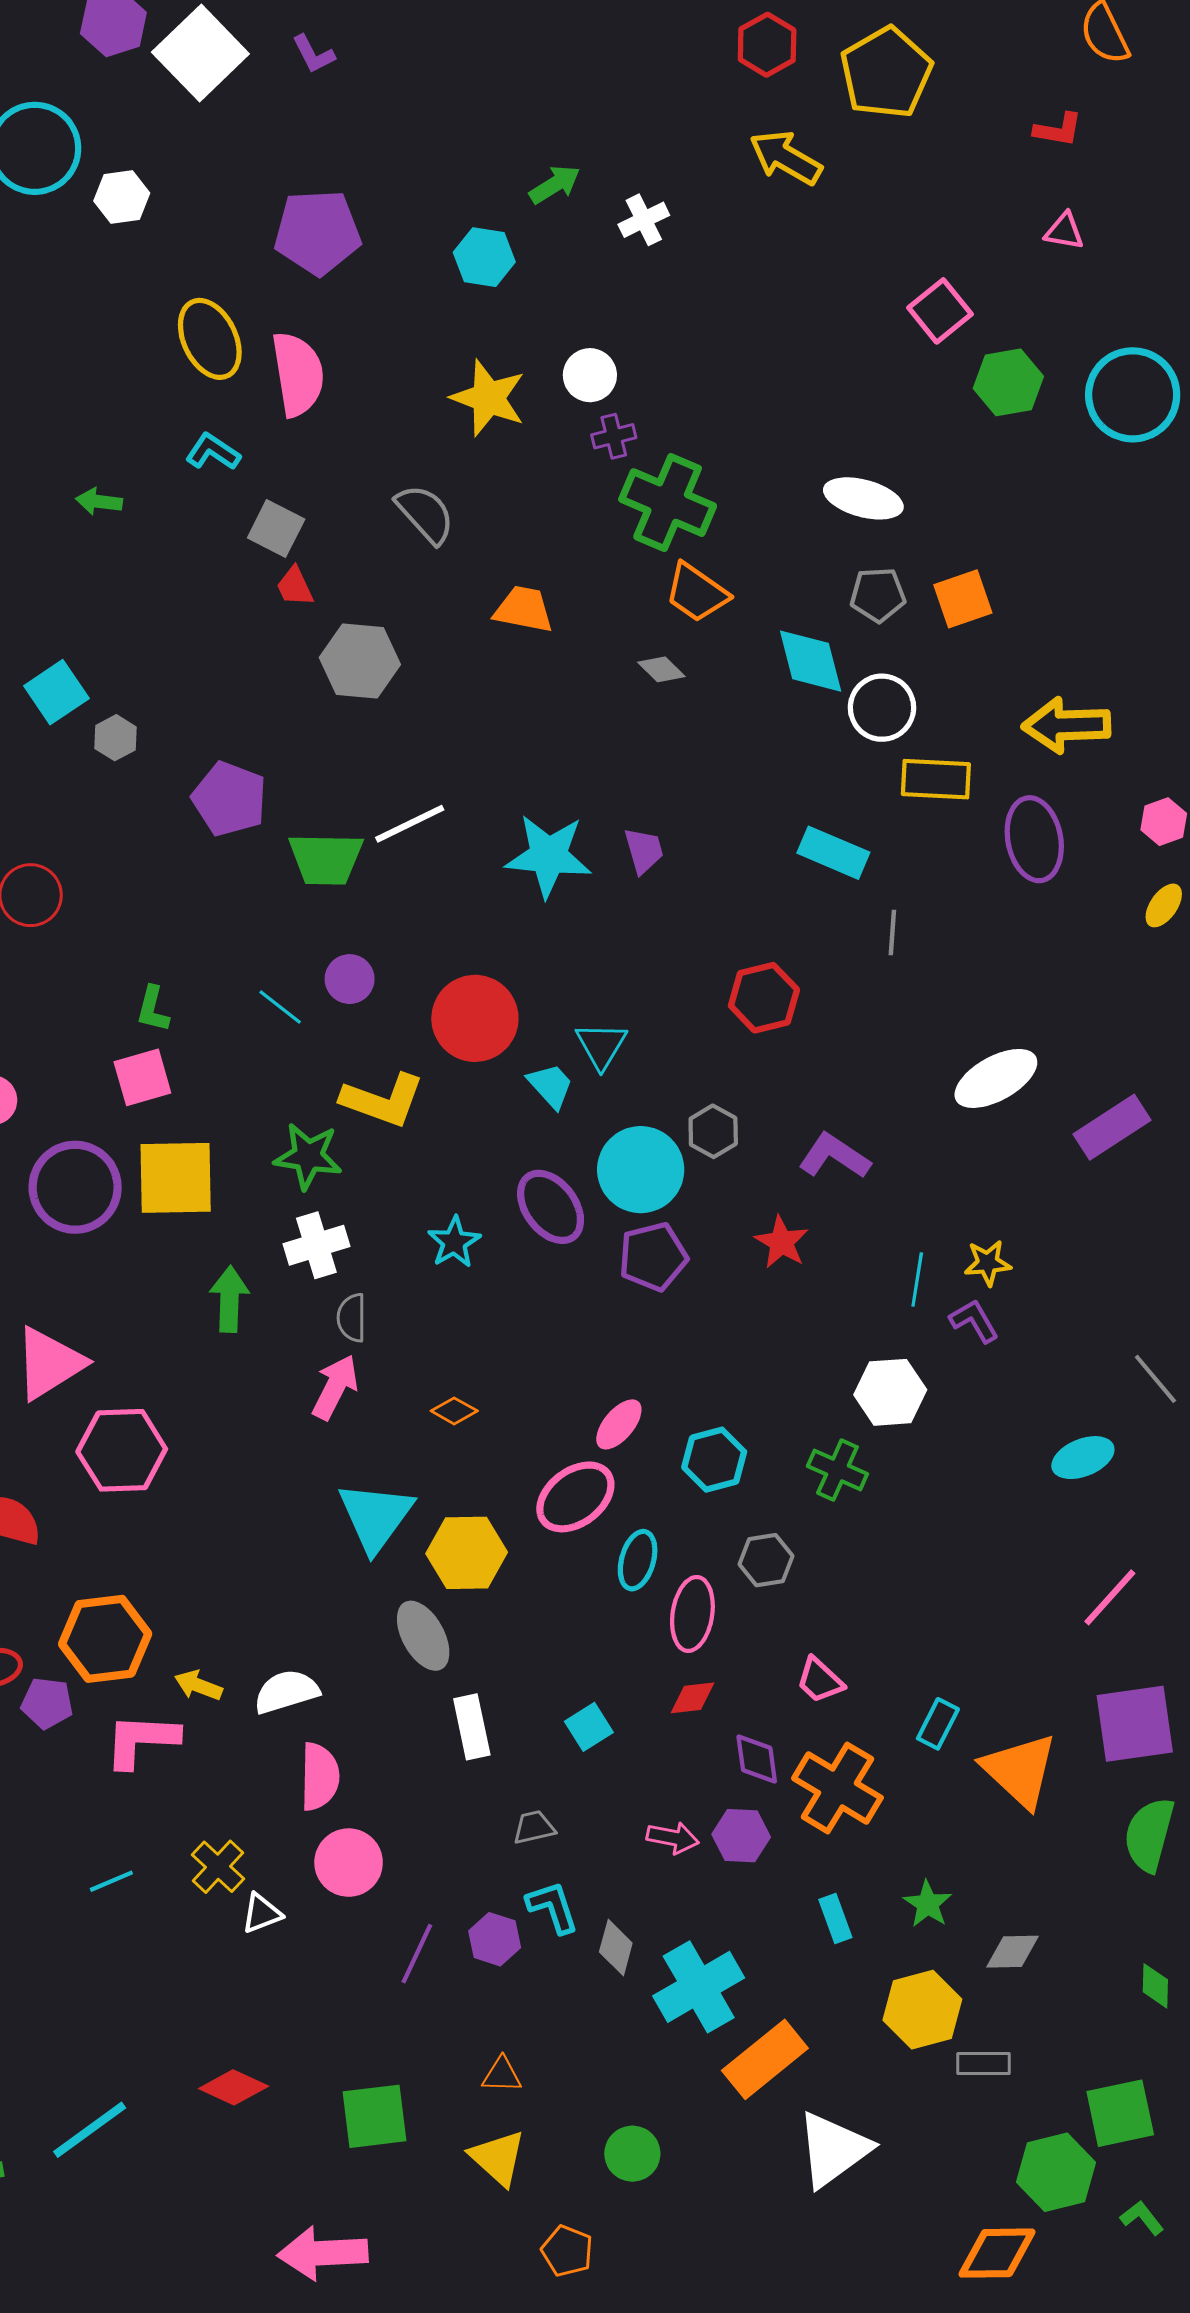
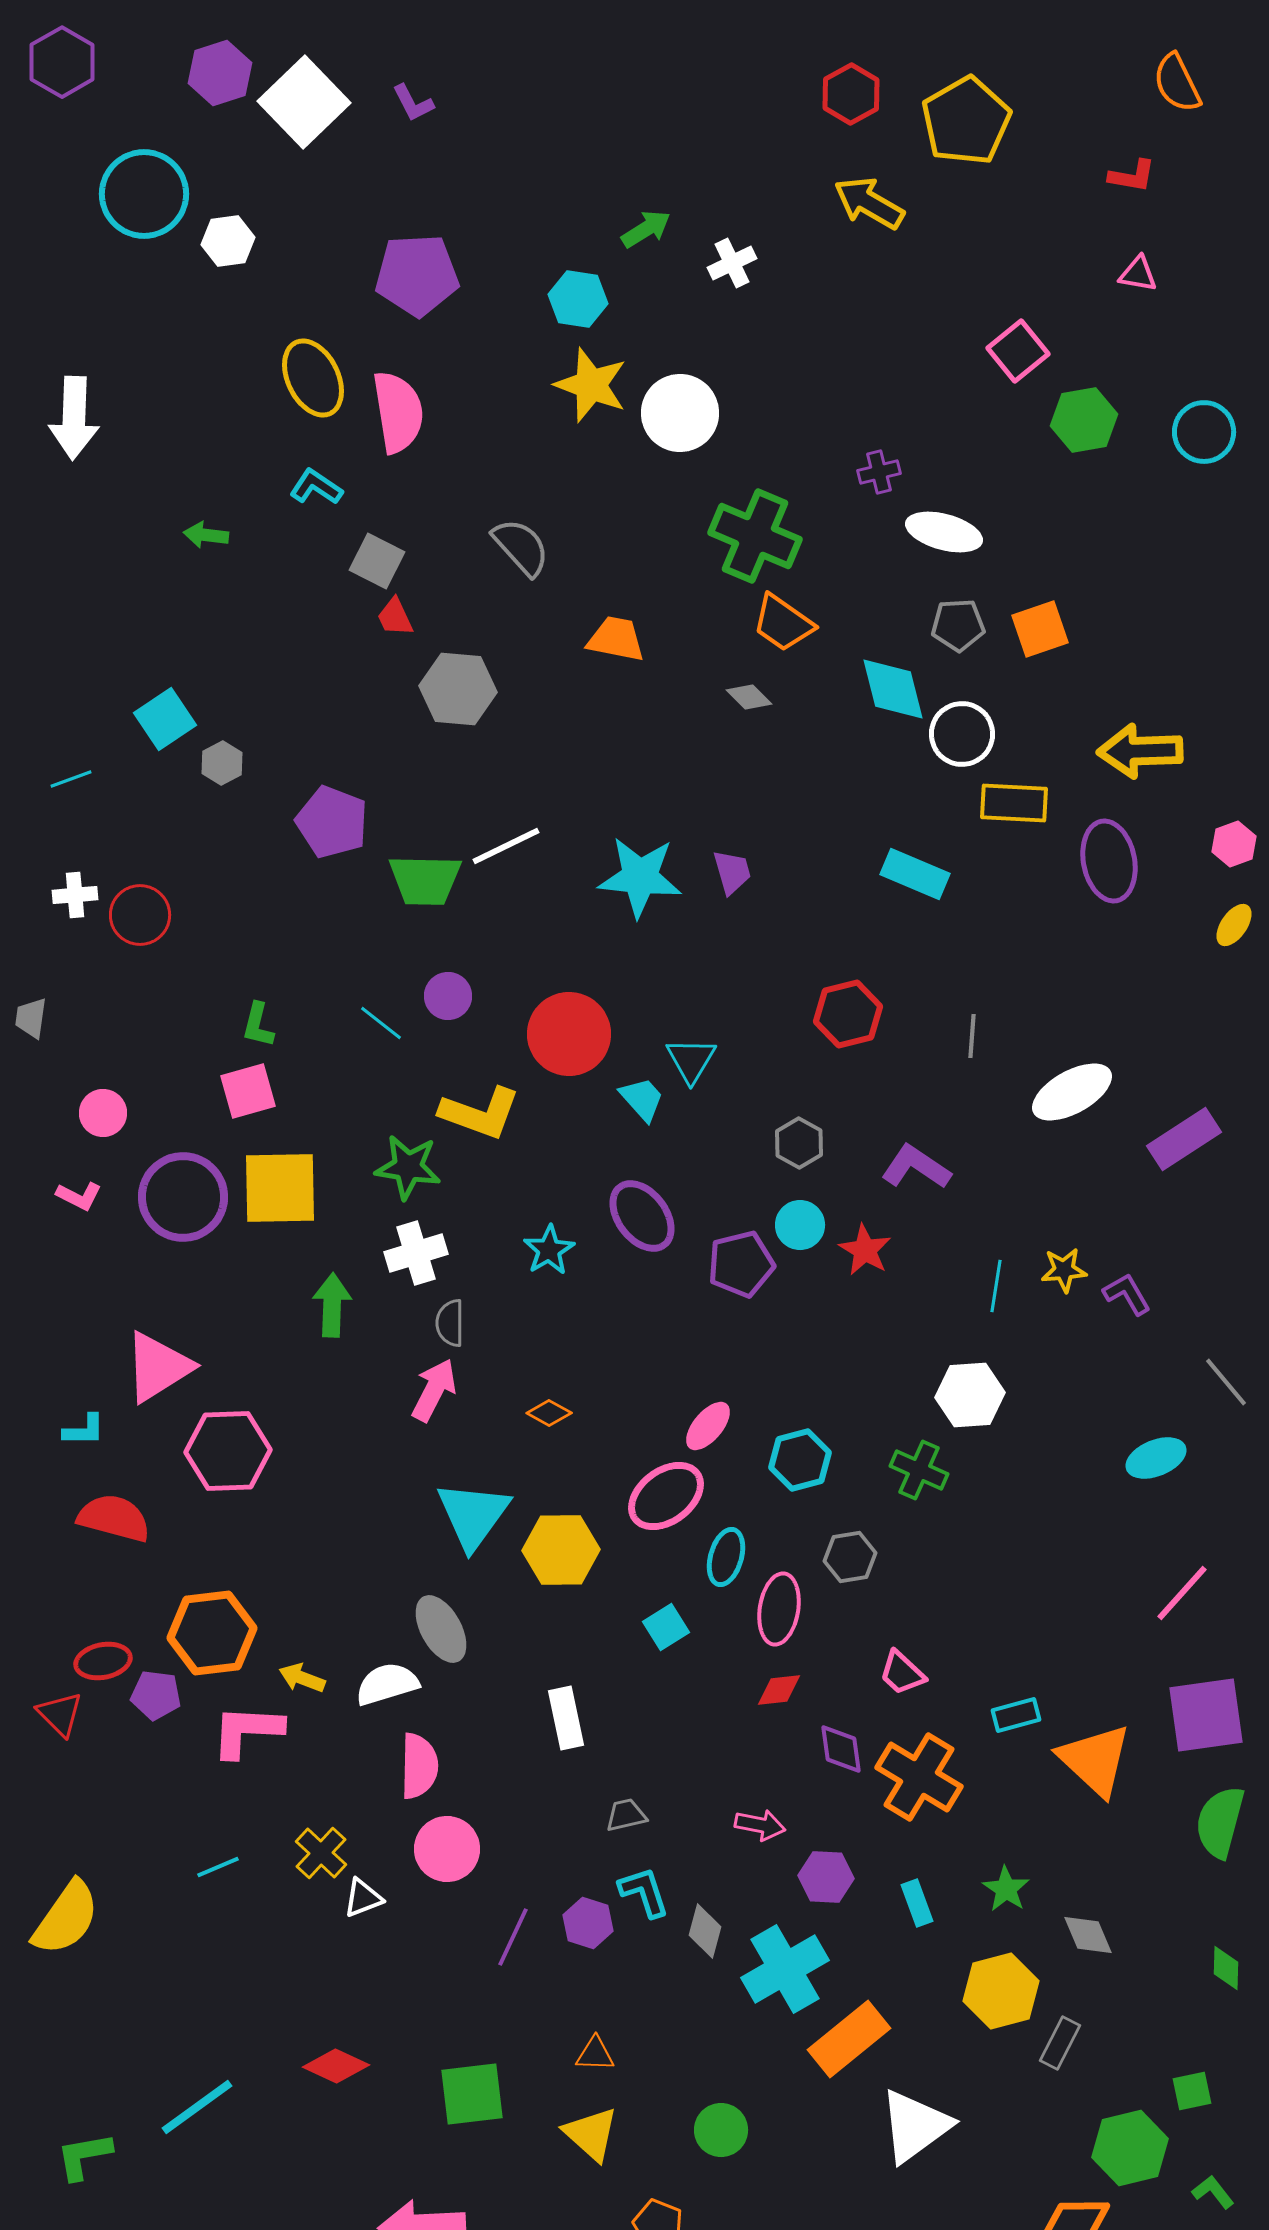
white circle: (590, 375) -> (680, 413), size x1.5
cyan circle: (1133, 395) -> (1204, 432), size x0.7
yellow star: (488, 398) -> (591, 385), moved
purple cross: (614, 436) -> (879, 472), moved
gray line: (892, 932) -> (972, 1036), moved
cyan circle: (641, 1170) -> (800, 1225), moved, size x0.6
purple L-shape: (974, 1321) -> (1127, 1294), moved
gray ellipse: (423, 1636) -> (441, 1629), moved
cyan rectangle: (938, 1724) -> (1016, 1715), turned 48
cyan square: (589, 1727) -> (666, 1627), moved
purple hexagon: (741, 1836) -> (826, 1877), moved
gray diamond: (1013, 1952) -> (1088, 1935), turned 68
gray rectangle: (984, 2064) -> (1060, 2043), turned -63
green square: (1120, 2113) -> (1192, 2091), size x0.6

